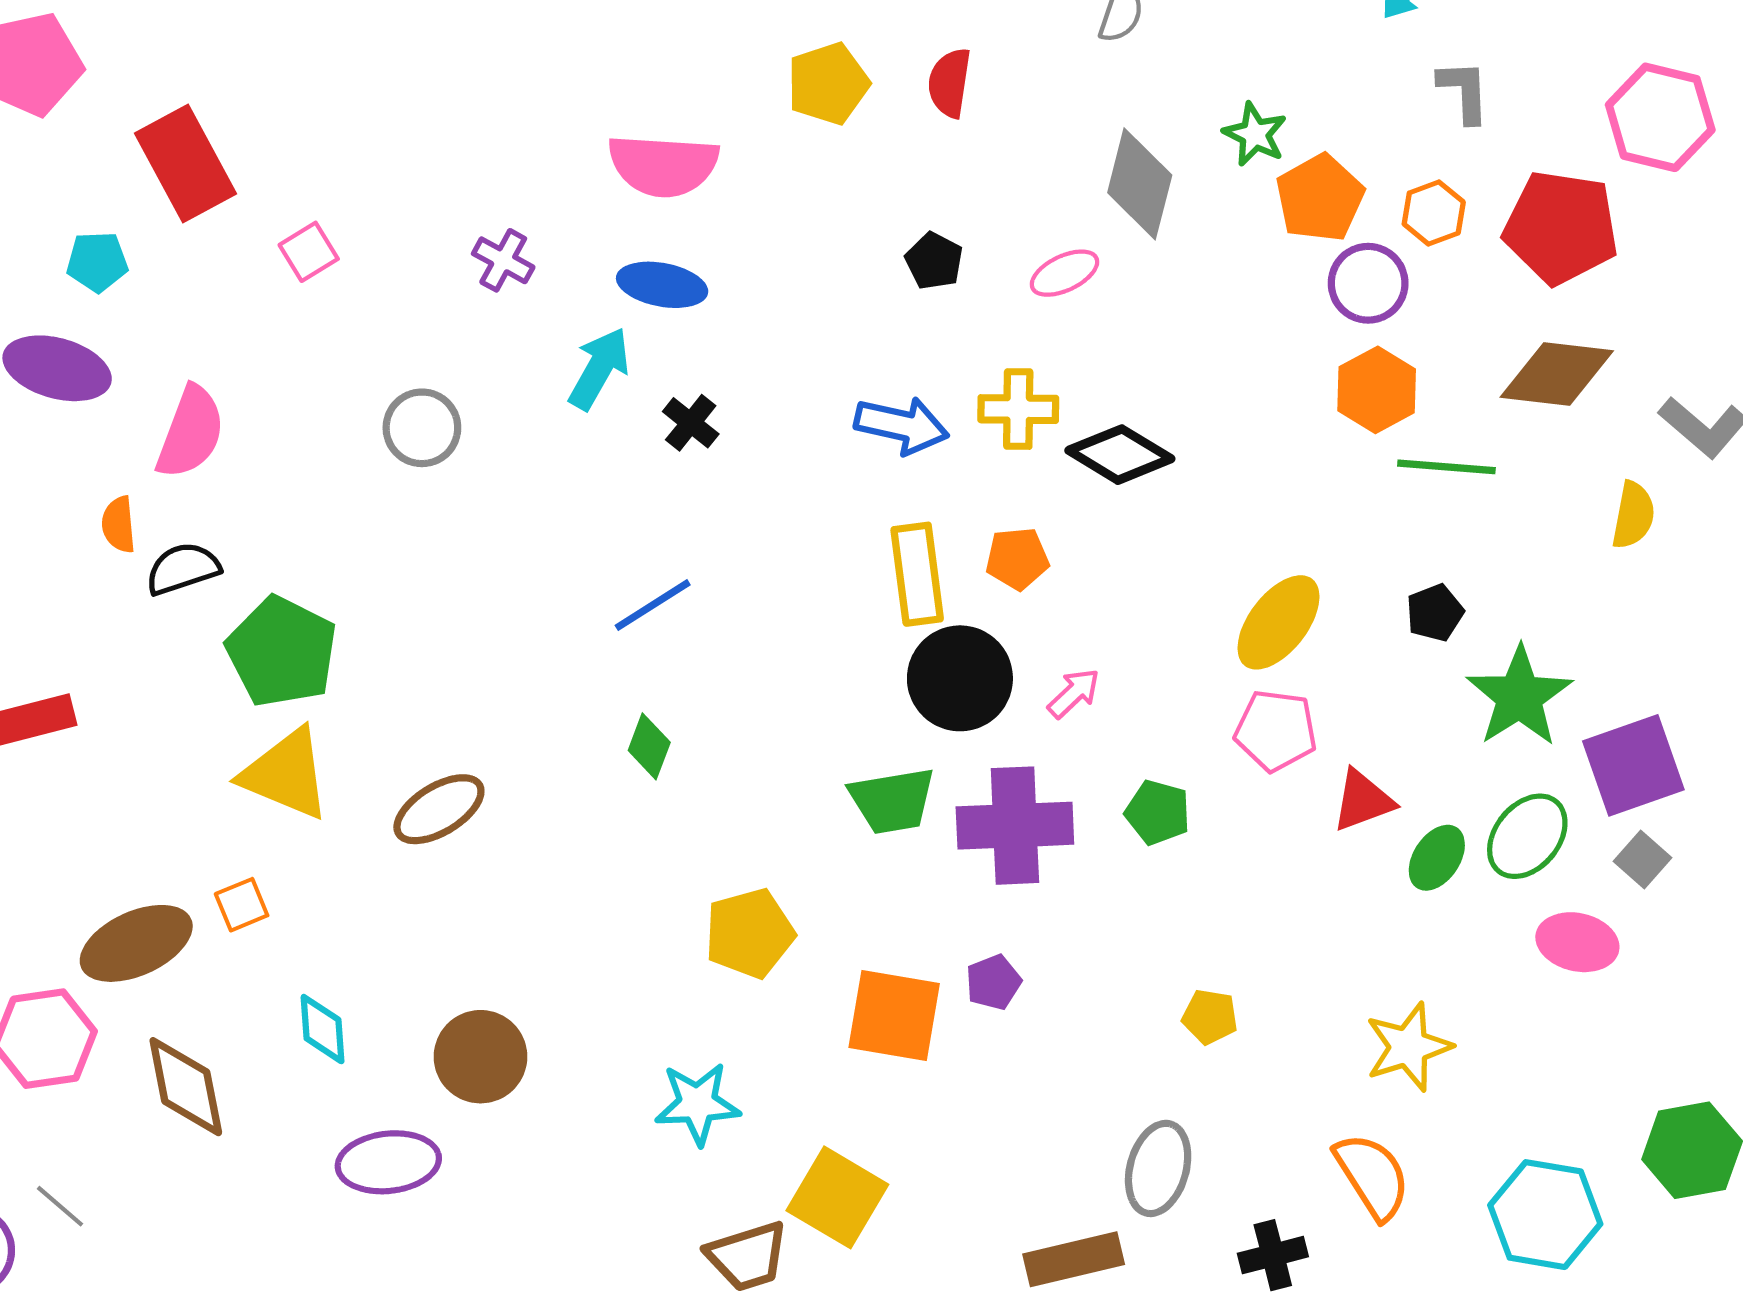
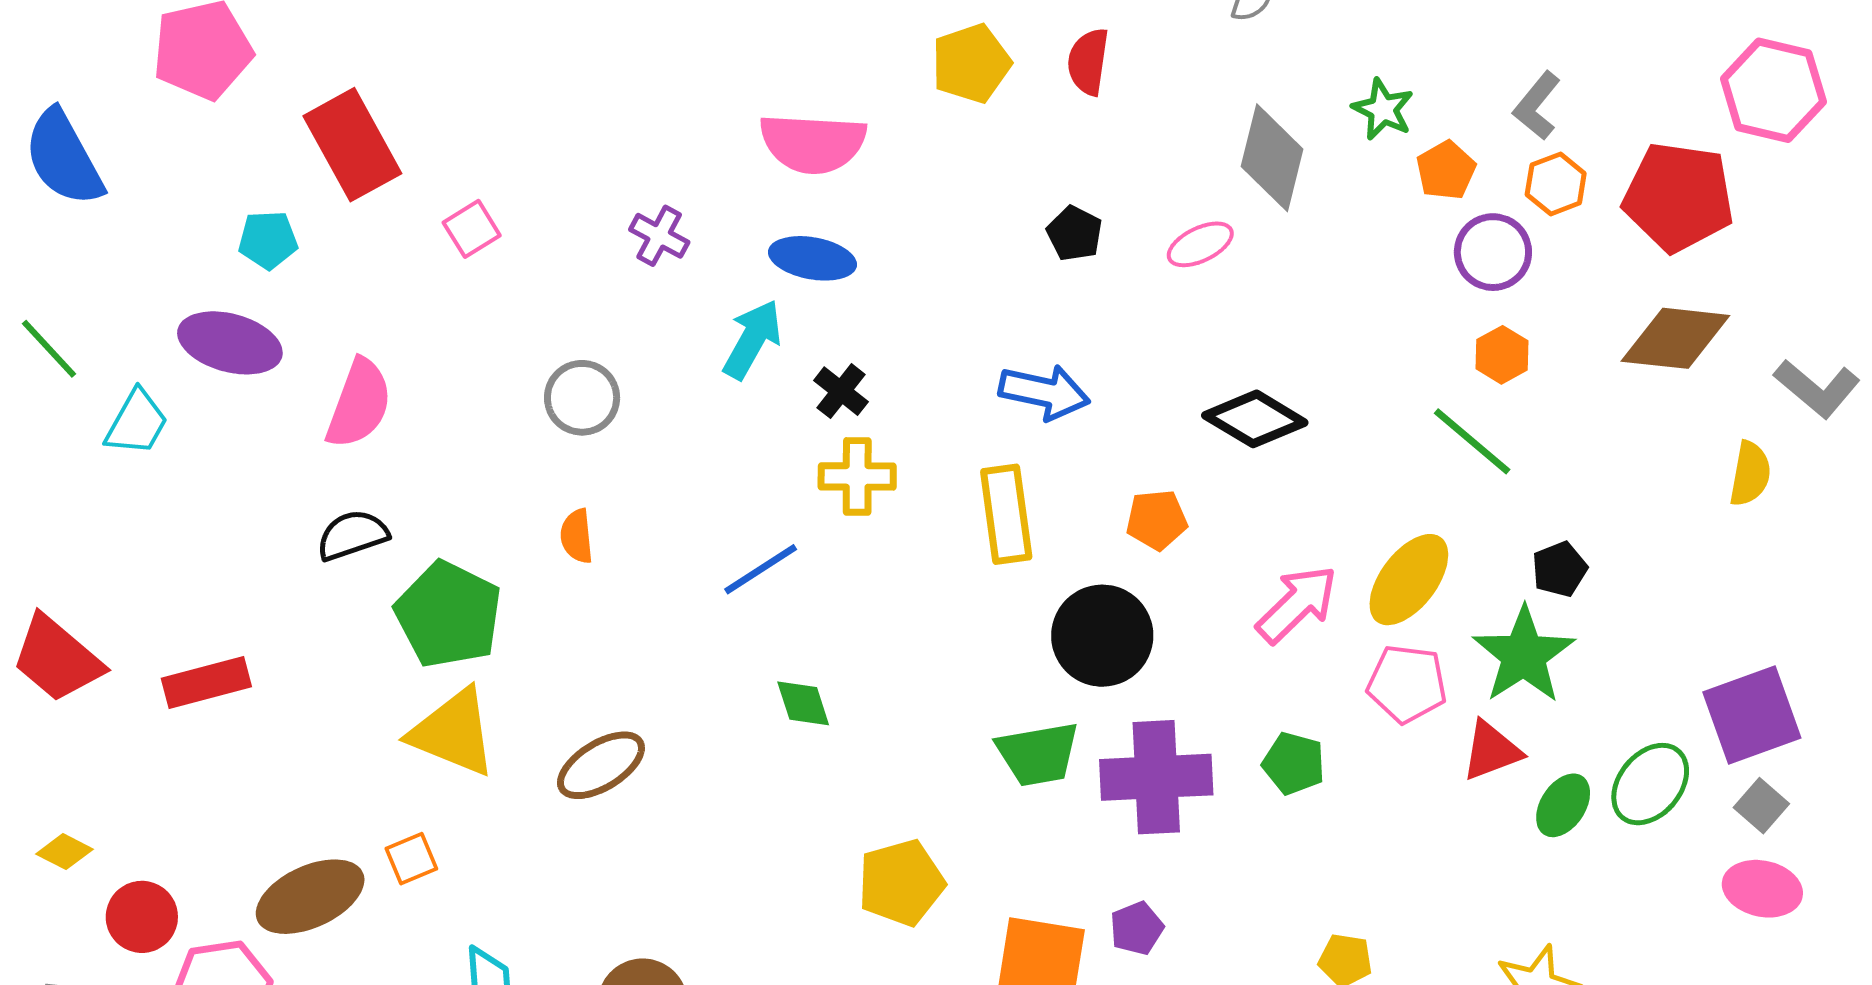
gray L-shape: (1464, 91) -> (1537, 106), moved, turned -138
orange pentagon: (1320, 198) -> (1446, 170), size x0.7
orange hexagon: (1377, 390) -> (1502, 355), size x0.7
yellow cross: (1018, 409) -> (857, 476), moved
green line: (1446, 467) -> (1472, 441), moved, turned 36
orange semicircle: (119, 525) -> (577, 536), moved
yellow rectangle: (917, 574) -> (1006, 514), moved
blue line: (653, 605) -> (761, 569), moved
pink arrow: (1074, 693) -> (1297, 604), moved, size x1.6
green star: (1519, 696) -> (1524, 655), moved
green diamond: (649, 746) -> (803, 703), turned -38
pink ellipse: (1577, 942) -> (1762, 889), moved

